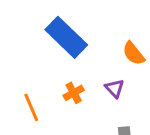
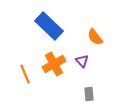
orange cross: (74, 93) -> (54, 64), size x1.6

